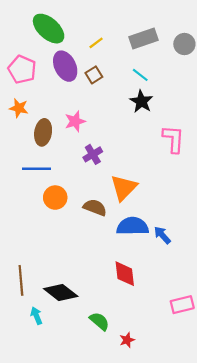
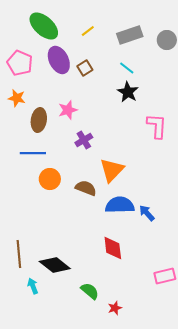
yellow line: (96, 43) -> (88, 31), moved

